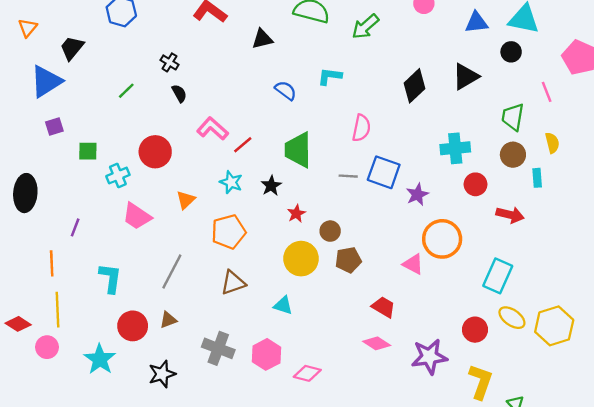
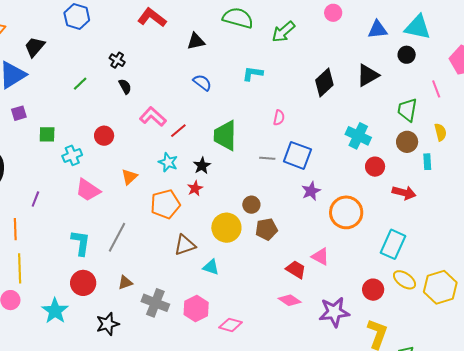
blue semicircle: (286, 90) -> (202, 83), moved
pink semicircle: (361, 128) -> (279, 118), size x0.7
cyan cross: (455, 148) -> (358, 136), turned 30
red circle: (155, 152) -> (104, 136), size x0.7
purple star: (417, 195) -> (311, 191), moved
red star: (296, 214) -> (195, 188), moved
pink triangle: (413, 264) -> (320, 256), moved
cyan L-shape: (110, 278) -> (81, 243), moved
brown triangle: (233, 283) -> (185, 245), moved
brown triangle: (168, 320) -> (125, 283), moved

